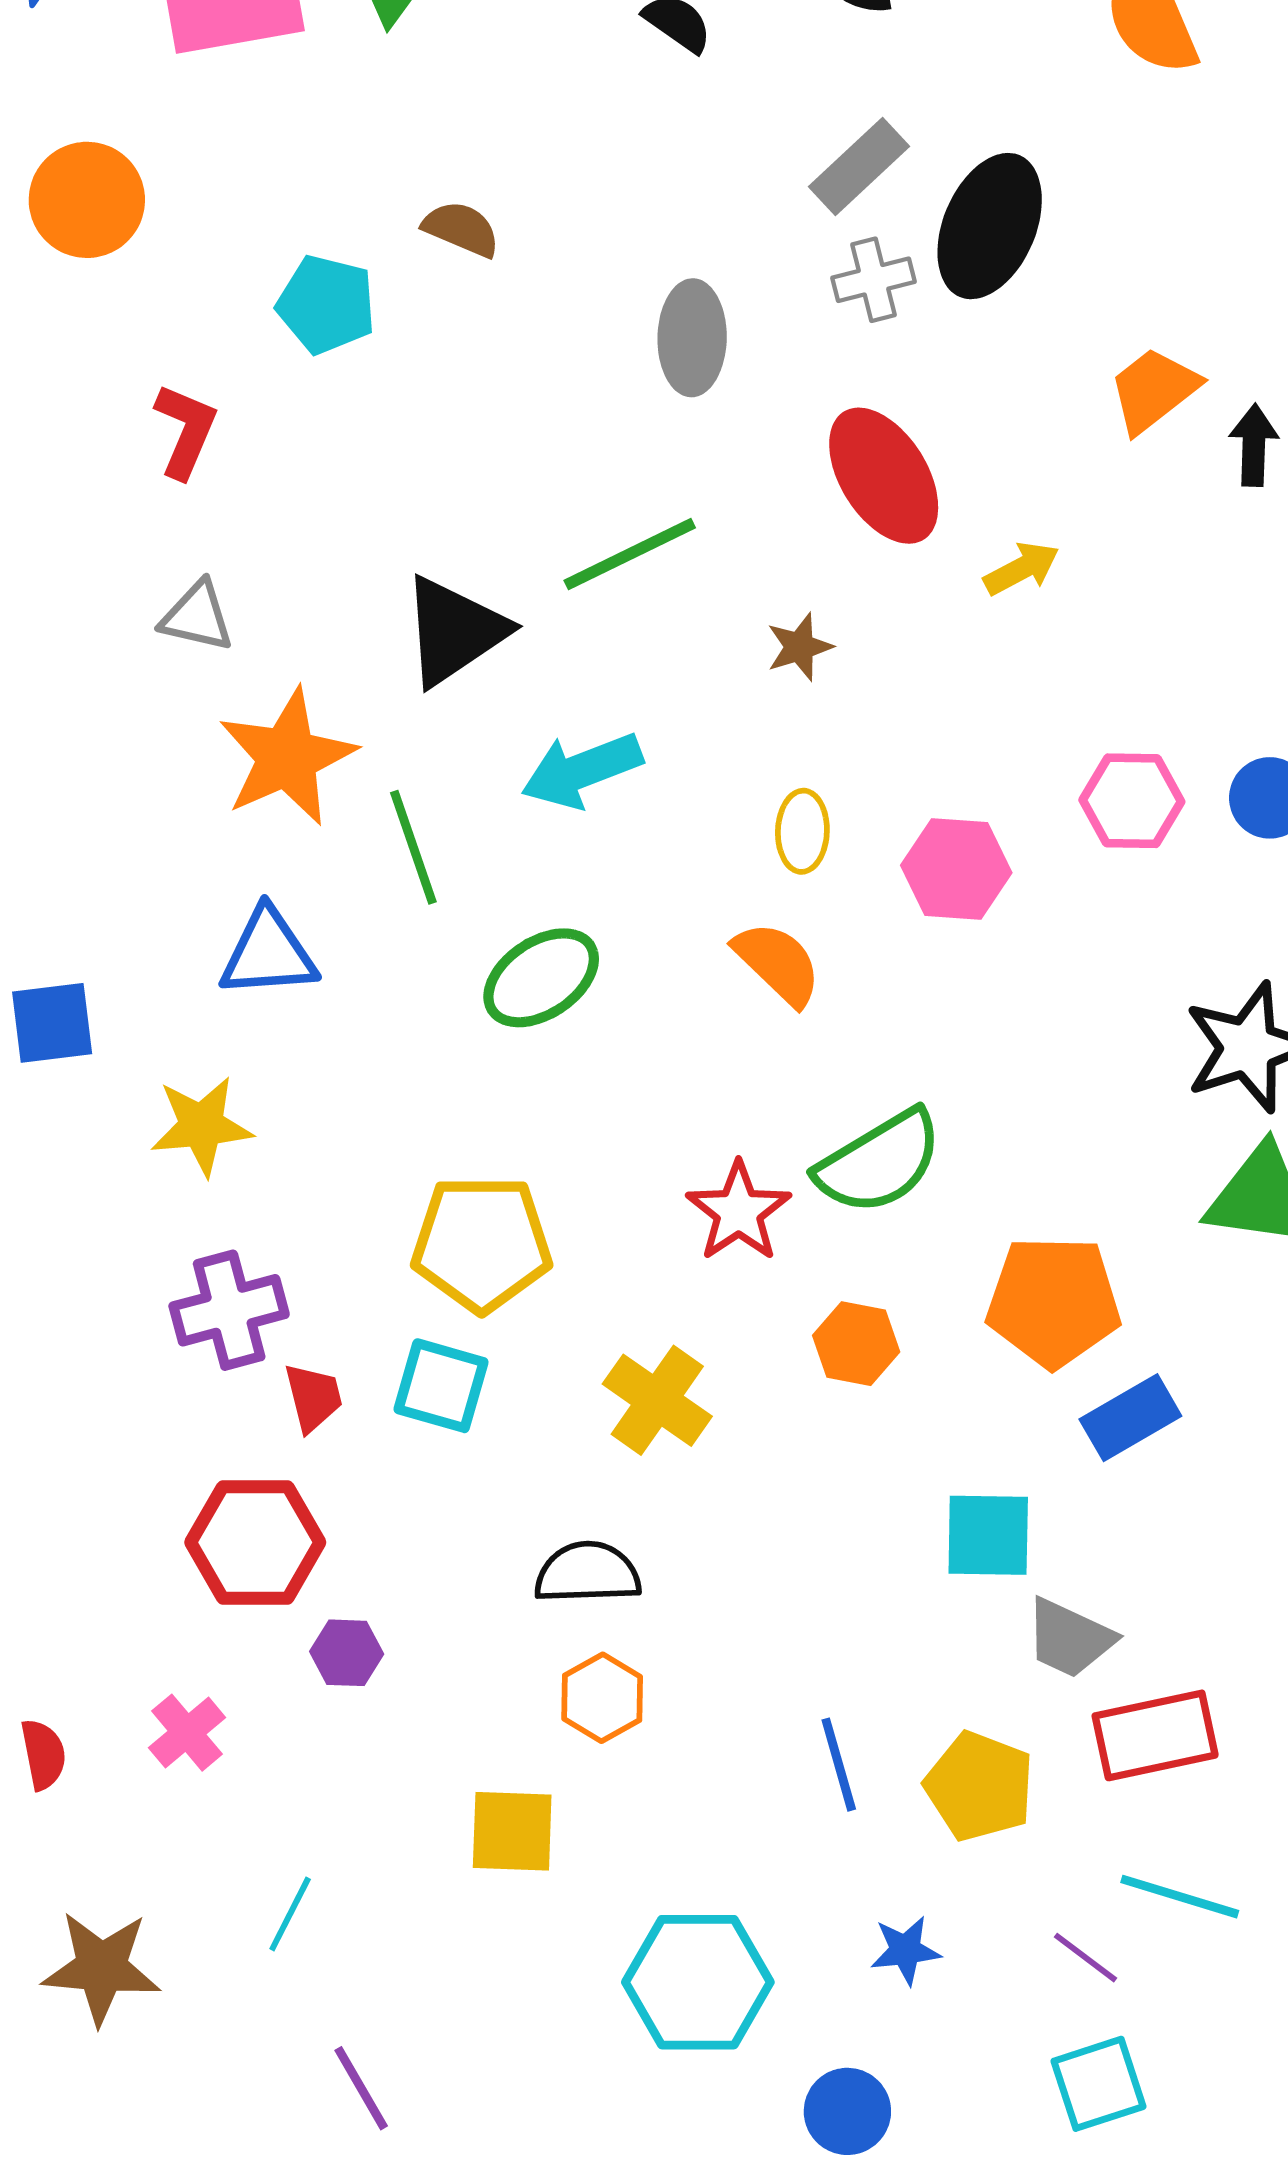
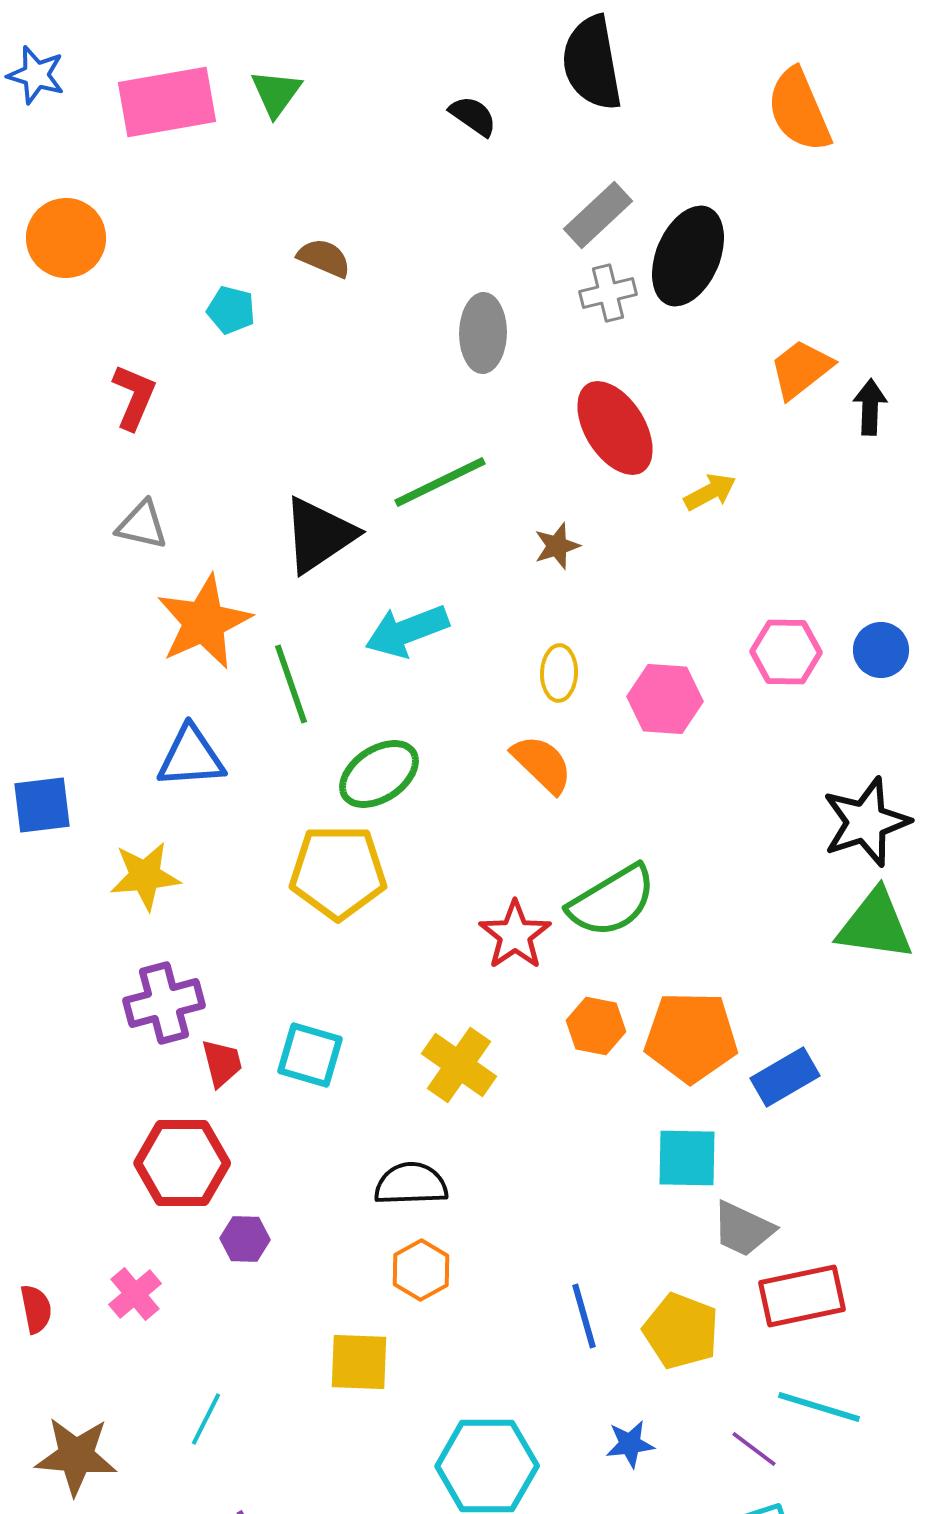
cyan pentagon: (326, 304) -> (231, 310), size x0.7
yellow pentagon: (482, 1243) -> (338, 872), moved
orange pentagon: (1053, 1302) -> (691, 1037), moved

